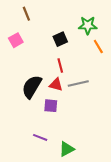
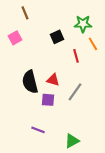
red line: (60, 66) -> (76, 56), moved
gray line: (78, 84) -> (75, 92), moved, turned -42
black semicircle: (32, 87) -> (30, 82), turned -45
green triangle: (67, 149) -> (72, 141), moved

